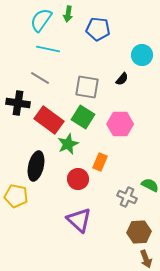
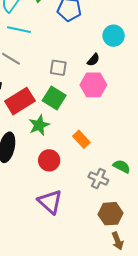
gray square: (87, 87) -> (58, 68), size x0.7
red rectangle: (49, 120) -> (20, 101), turned -68
pink hexagon: (120, 124) -> (93, 85), moved
orange rectangle: (100, 162) -> (81, 139), moved, turned -66

